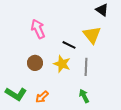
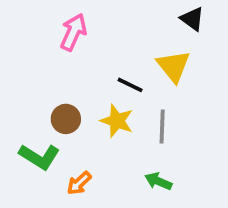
pink arrow: (38, 29) -> (73, 32), moved, turned 48
green L-shape: (16, 94) -> (39, 157), moved
green arrow: (84, 96) -> (158, 181), turned -40

